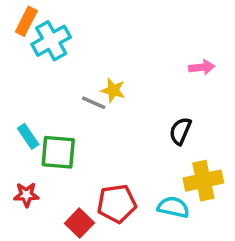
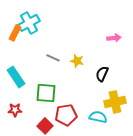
orange rectangle: (26, 21) -> (15, 33), moved
yellow star: (113, 90) -> (77, 61), moved
cyan rectangle: (28, 136) -> (16, 77), size x1.5
green square: (58, 152) -> (46, 93), moved

